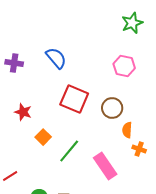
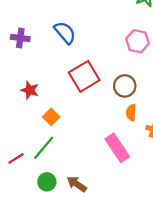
red square: (74, 99) -> (84, 76), turned 36
orange semicircle: (127, 130) -> (131, 113), moved
green line: (69, 151) -> (44, 148), moved

